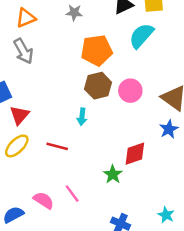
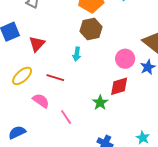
pink circle: (130, 91) -> (125, 59), moved
red triangle: (19, 115) -> (37, 44), moved
pink semicircle: (44, 200) -> (41, 101), moved

